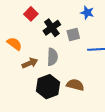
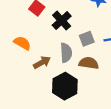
gray square: (73, 35) -> (87, 39), moved
brown semicircle: (75, 85) -> (89, 63), moved

